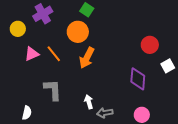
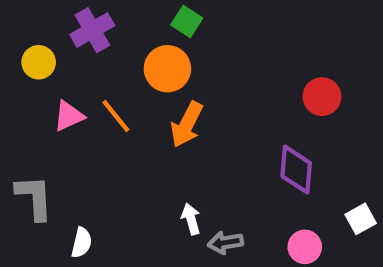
white square: (168, 66) -> (361, 219), moved
gray L-shape: (53, 90) -> (34, 197), moved
white semicircle: (27, 113) -> (82, 243), moved

